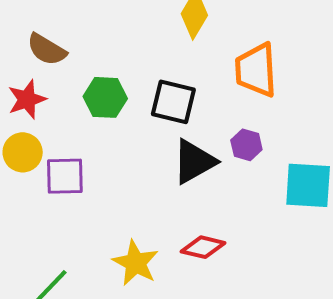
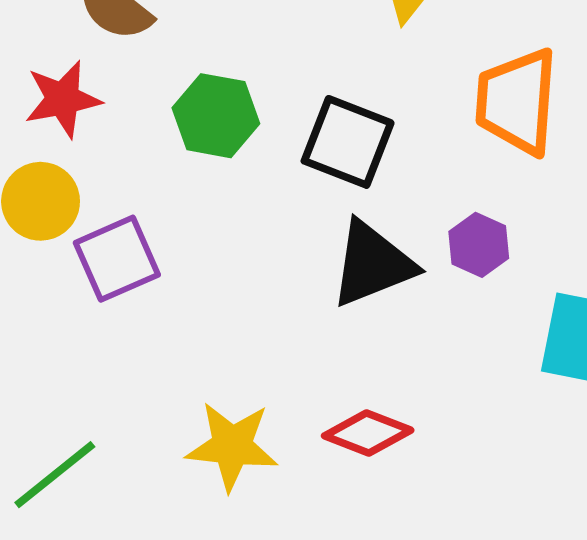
purple square: (65, 176) -> (117, 259), turned -30
yellow star: (136, 263) -> (232, 446), turned -30

